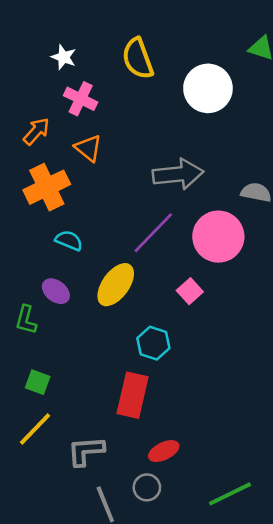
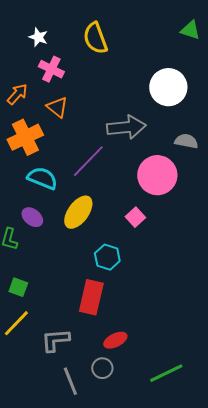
white circle: (208, 88) -> (168, 87), moved
purple line: (153, 233) -> (88, 161), moved
cyan semicircle: (69, 240) -> (42, 178), size x1.4

